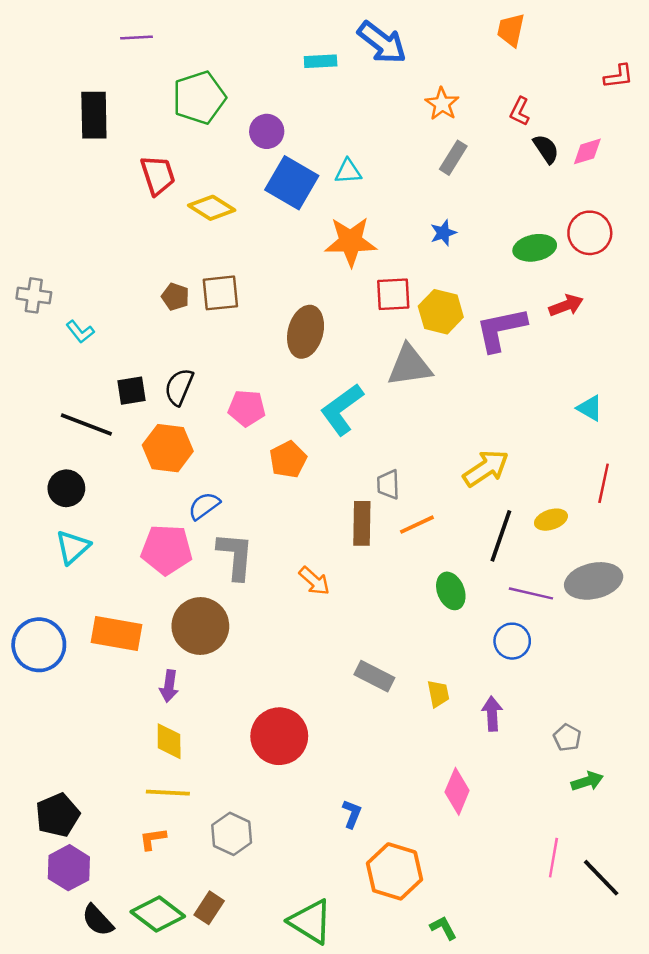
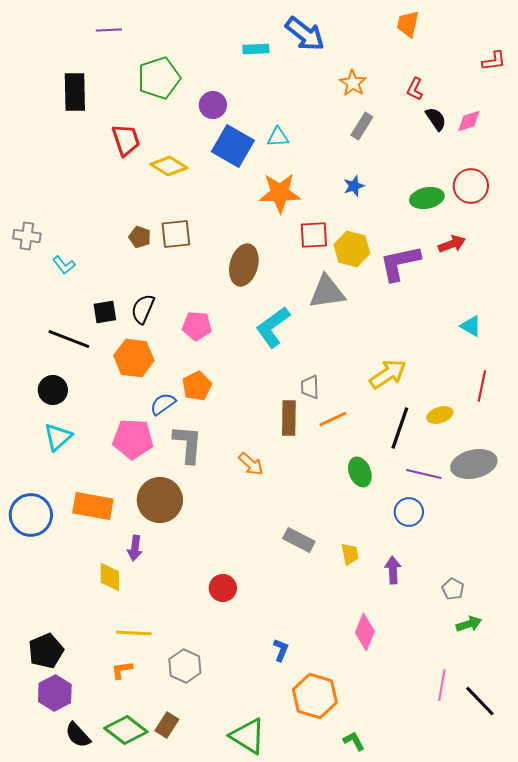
orange pentagon: (288, 459) -> (197, 386), moved
red circle: (279, 736) -> (223, 588), size x0.6
yellow diamond: (169, 741) -> (110, 577), moved

